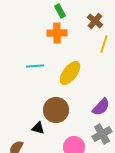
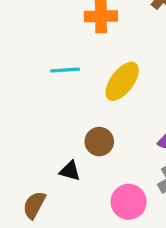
brown circle: (56, 110) -> (99, 142), size x0.7

